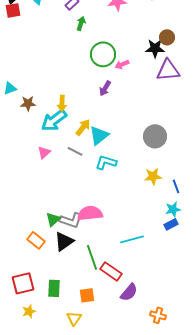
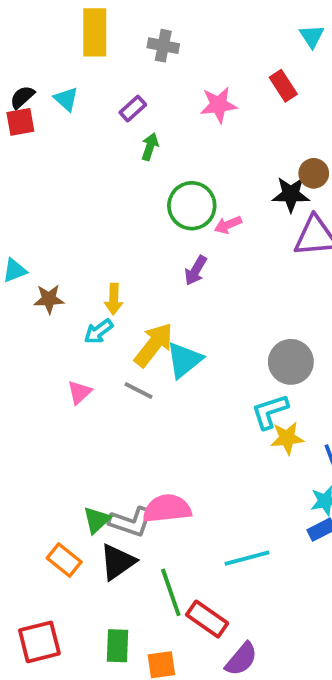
cyan arrow: (54, 120) -> (98, 331), size x0.6
yellow arrow: (83, 127) -> (154, 345), size x1.4
cyan L-shape: (106, 162) -> (270, 411), moved, turned -35
green rectangle: (54, 288) -> (118, 646), moved

